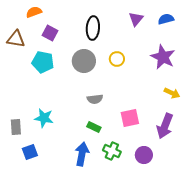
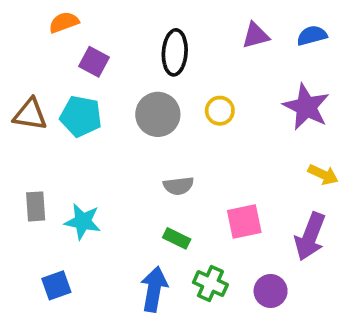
purple triangle: (136, 19) -> (256, 35), turned 35
brown triangle: (16, 39) -> (30, 114), moved
gray rectangle: (16, 127) -> (36, 206), moved

